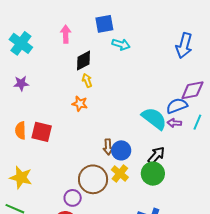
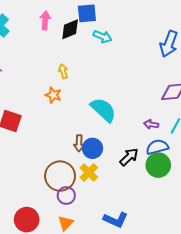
black diamond: (83, 61) -> (70, 29), moved
blue semicircle: (177, 106) -> (157, 147), moved
cyan semicircle: (154, 118) -> (103, 110), moved
green circle: (153, 174) -> (158, 165), moved
purple circle: (73, 198) -> (66, 195), moved

